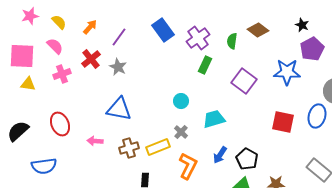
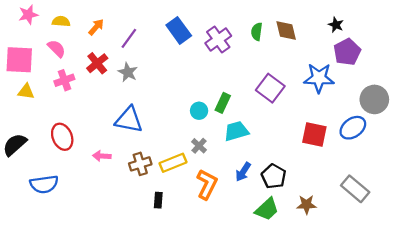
yellow semicircle: (59, 22) -> (61, 21), turned -42
brown diamond: (258, 30) -> (286, 30), turned 40
green semicircle: (232, 41) -> (257, 32), moved
green rectangle: (205, 65) -> (223, 103), moved
blue ellipse: (317, 116) -> (353, 128), turned 40

